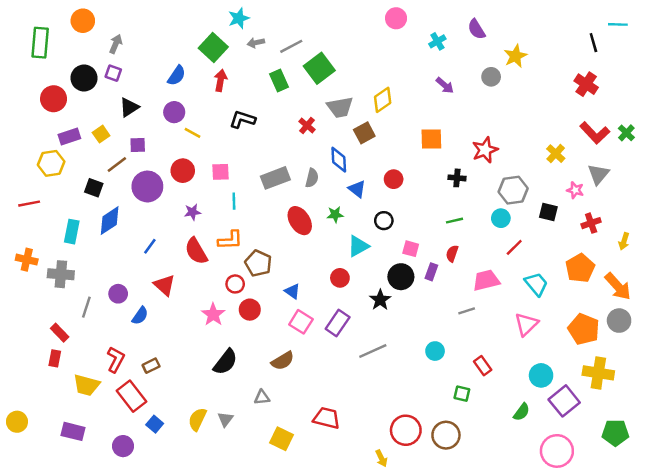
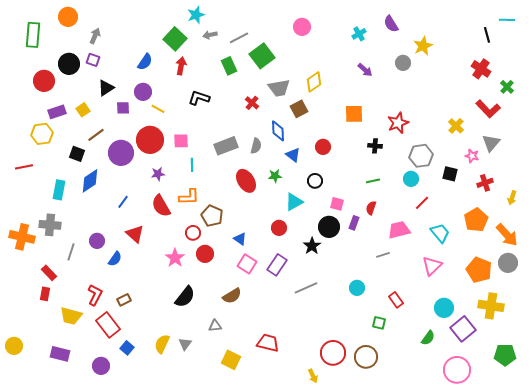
pink circle: (396, 18) -> (302, 27), moved
green cross: (626, 133) -> (507, 87), moved
purple square: (138, 145) -> (123, 108), moved
red circle: (183, 171) -> (150, 140), size x1.4
orange cross: (27, 260) -> (22, 237), moved, size x1.4

